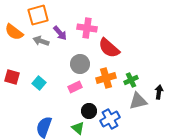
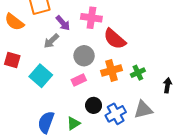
gray arrow: (41, 41) -> (51, 41), moved, turned -63
red square: (12, 77) -> (12, 60), moved
cyan square: (39, 83) -> (41, 76), size x1.5
gray triangle: (138, 101) -> (143, 110), moved
green triangle: (78, 128) -> (73, 123), moved, turned 48

